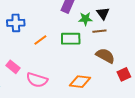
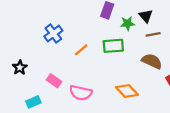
blue cross: (16, 23) -> (53, 33), turned -30
brown line: (99, 31) -> (153, 34), moved
orange diamond: (80, 82) -> (127, 91), turned 45

